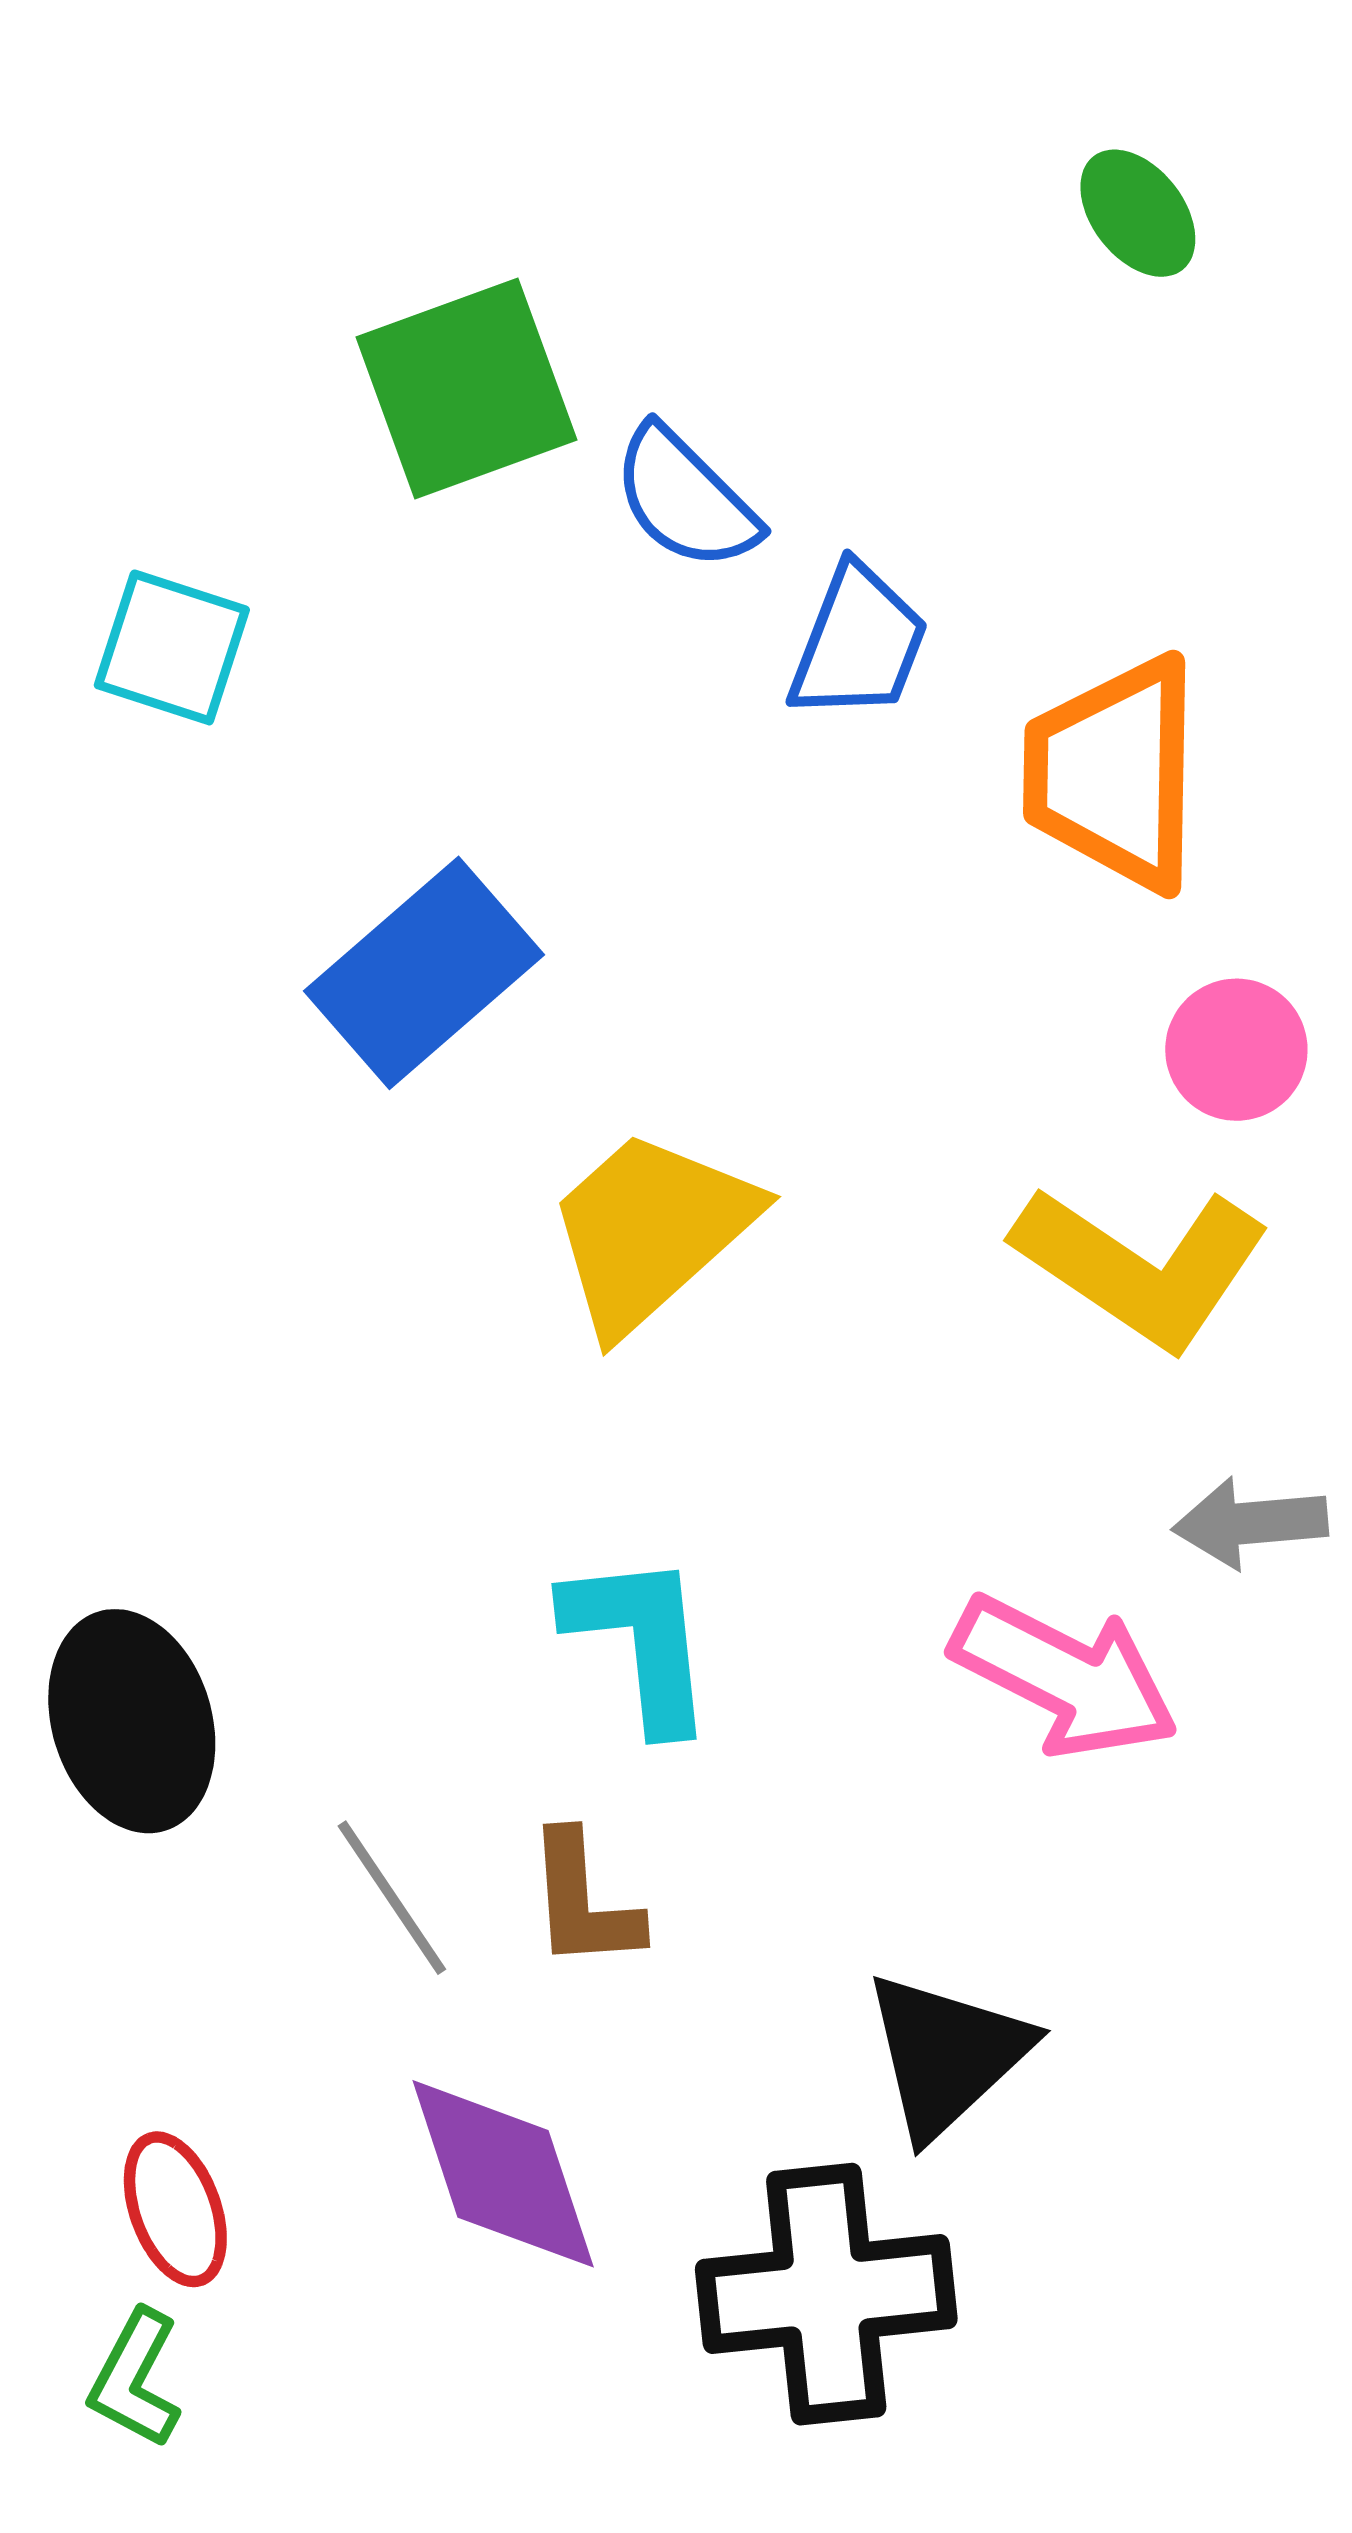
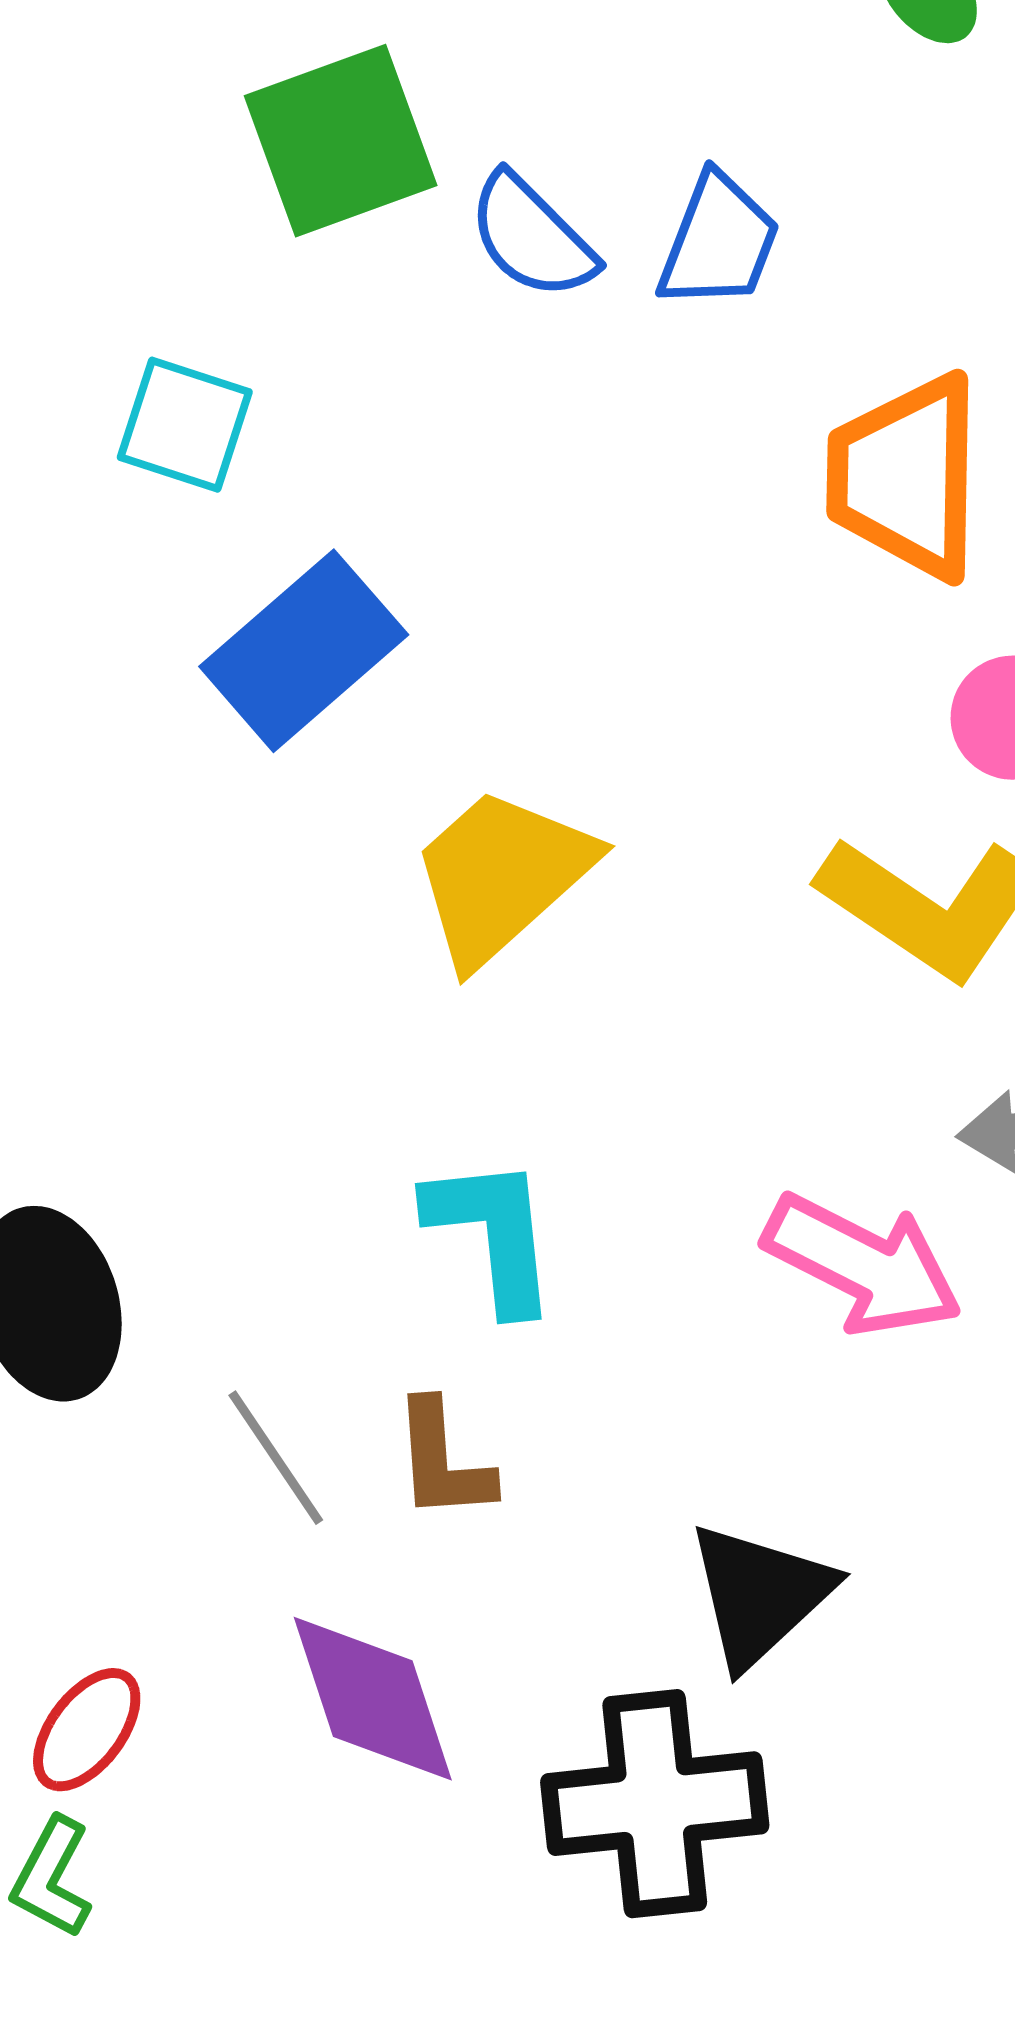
blue trapezoid: (858, 643) -> (719, 242), moved
cyan square: (172, 647) -> (185, 425), moved
red ellipse: (175, 2209) -> (87, 1730), turned 57

